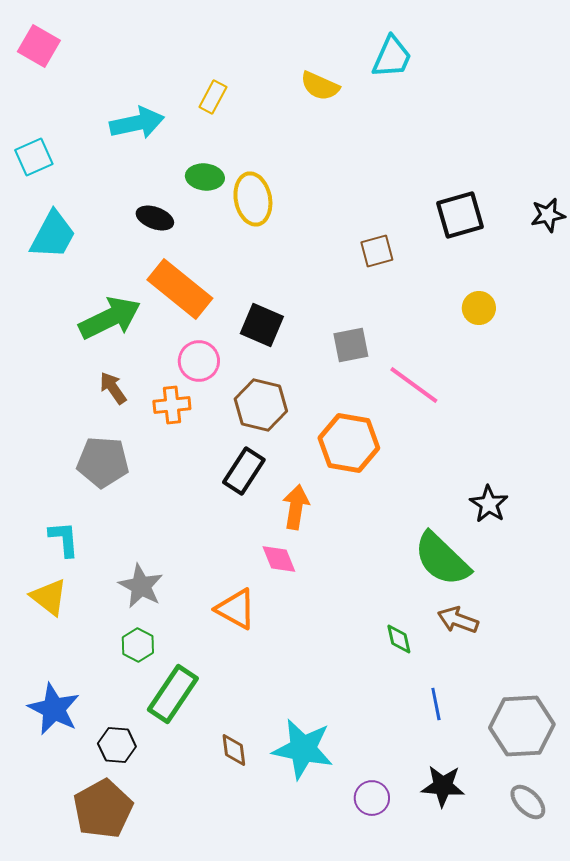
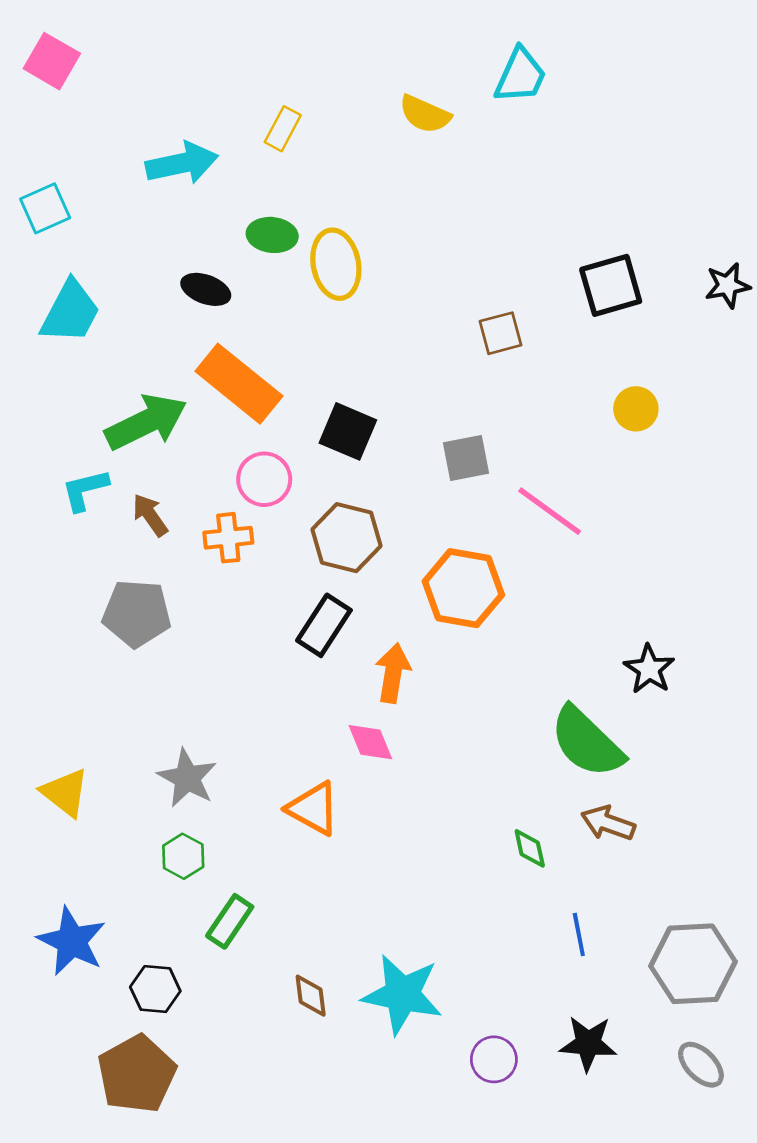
cyan L-shape: (64, 539) -> (85, 490), moved, turned -99
green rectangle: (173, 694) -> (230, 921), size x0.7

